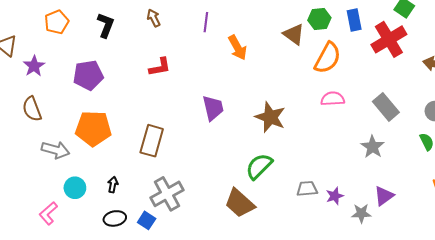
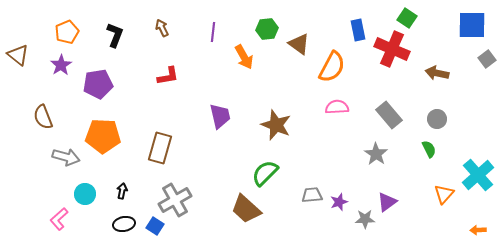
green hexagon: (319, 19) -> (267, 29), moved
red cross: (389, 39) -> (392, 49), turned -36
purple star: (34, 66) -> (61, 65), moved

